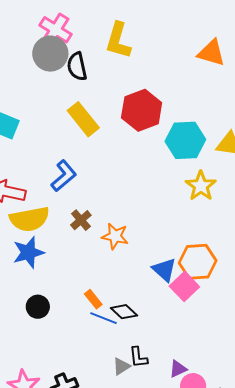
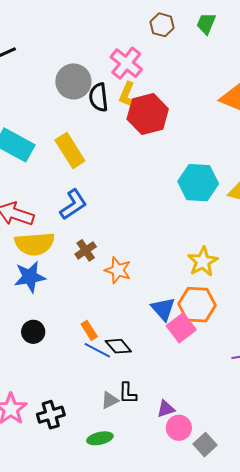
pink cross: (56, 30) -> (126, 63), moved
yellow L-shape: (118, 41) -> (128, 95), moved, size x0.7
red hexagon: (142, 110) -> (148, 114), moved
yellow rectangle: (83, 119) -> (70, 151), moved
yellow star: (201, 186) -> (203, 262), moved

